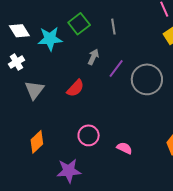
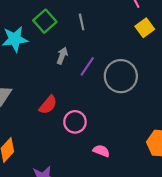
red semicircle: (75, 88) -> (48, 105), moved
pink circle: (89, 135) -> (75, 122), moved

